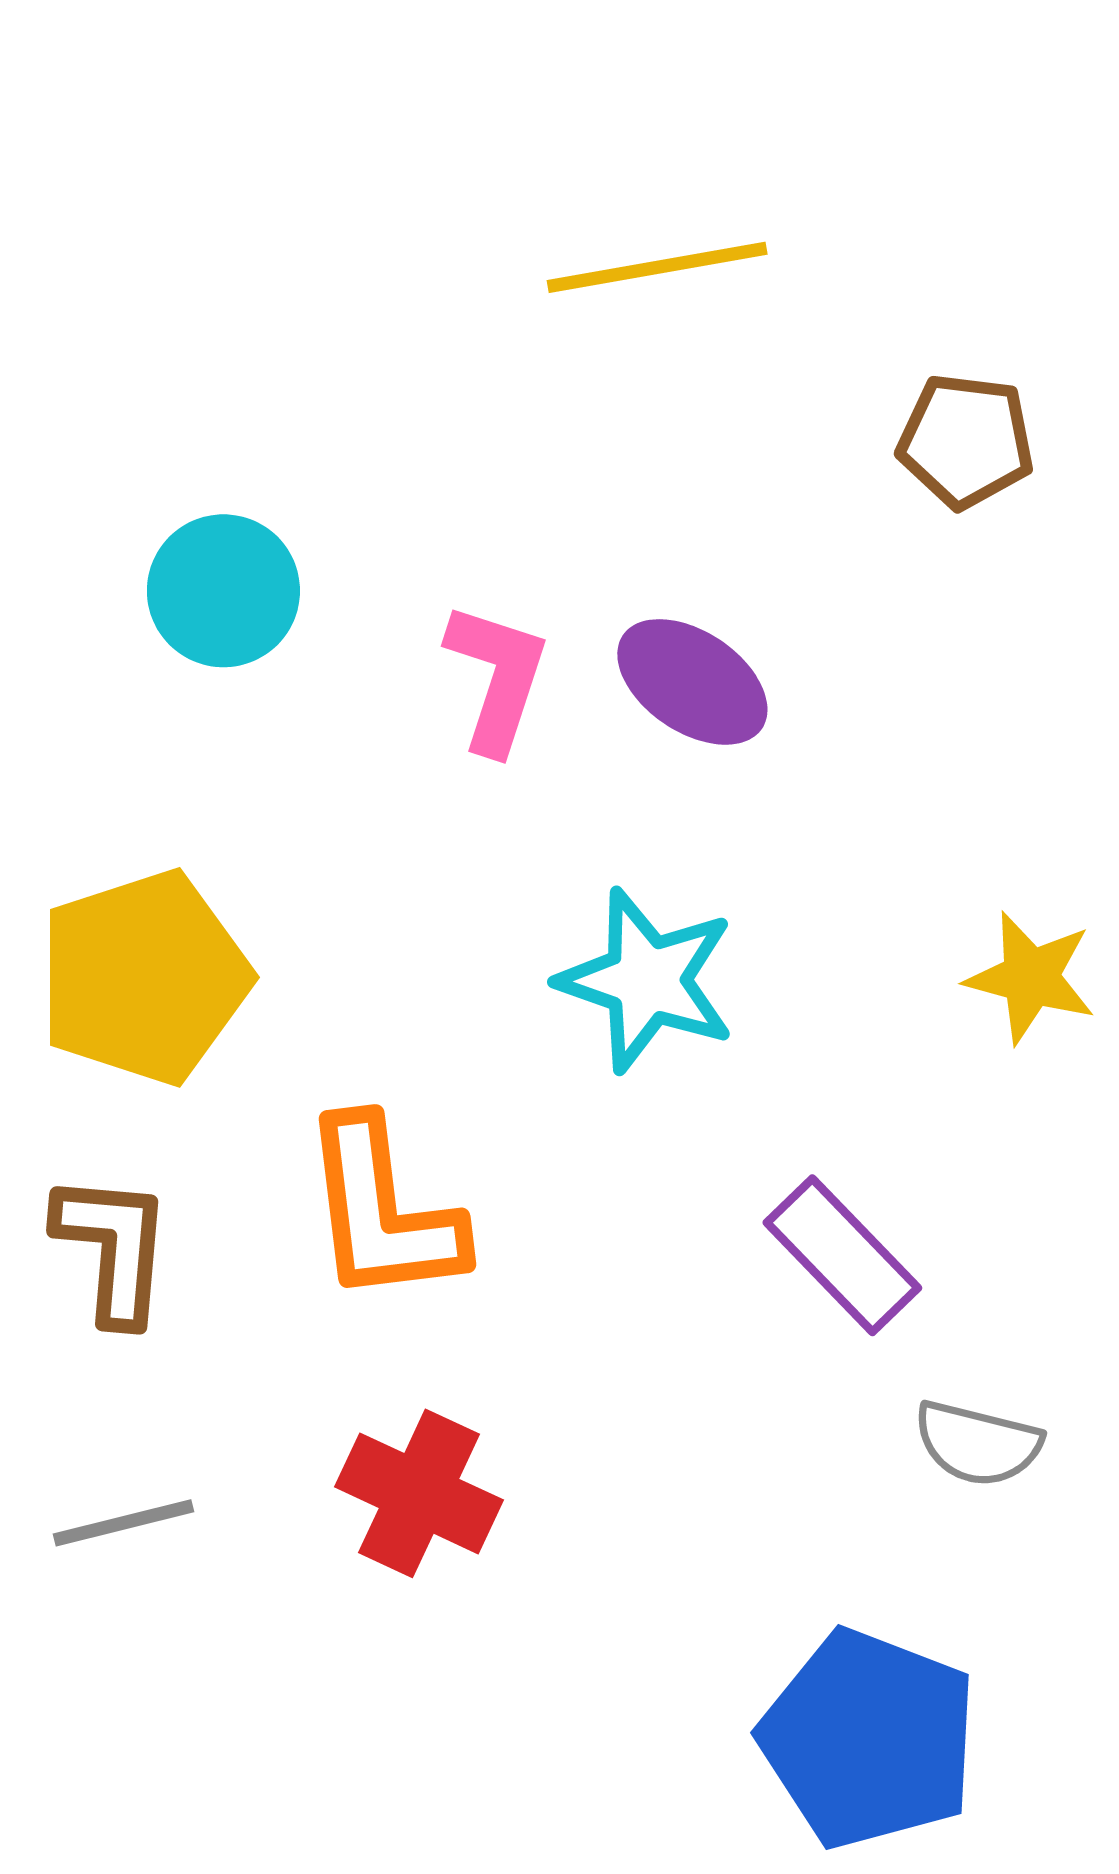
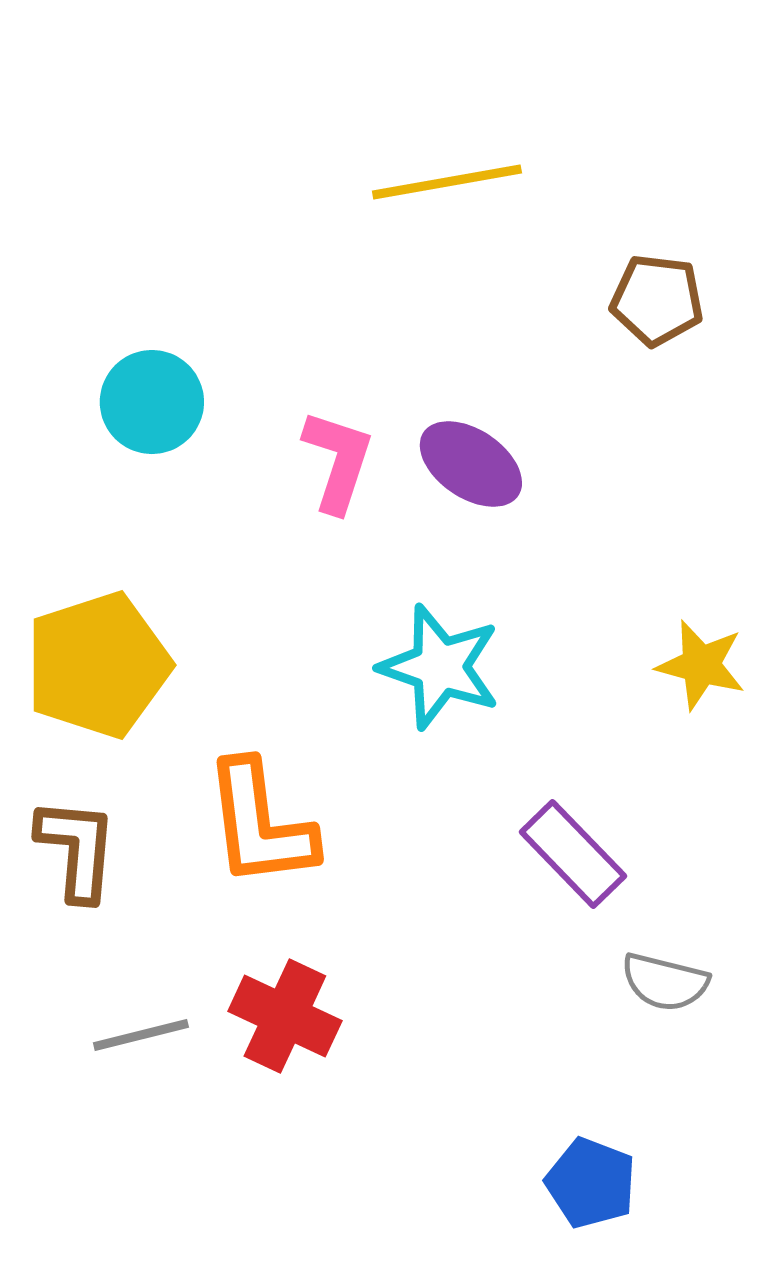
gray line: (123, 1523) -> (141, 1035), moved
blue pentagon: (869, 1739) -> (591, 1183), size x0.6

